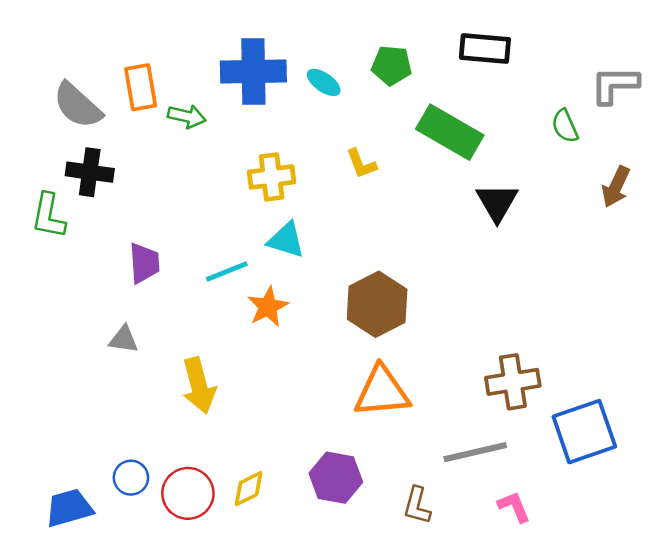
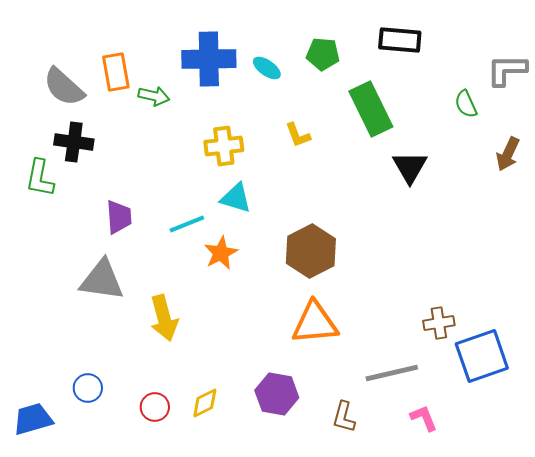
green rectangle: (450, 132) -> (371, 109), turned 34
gray triangle: (124, 339) -> (102, 280), size x1.8
brown cross: (513, 382) -> (439, 323), moved, size x0.7
blue circle: (131, 478) -> (88, 388), moved
red circle: (188, 493) -> (155, 407), size x0.7
blue trapezoid: (69, 508) -> (33, 419), moved

